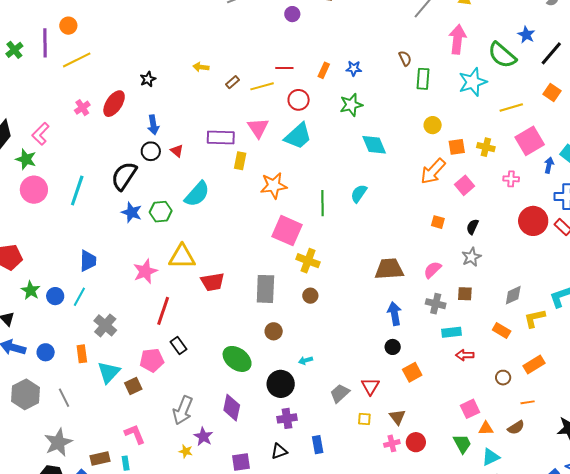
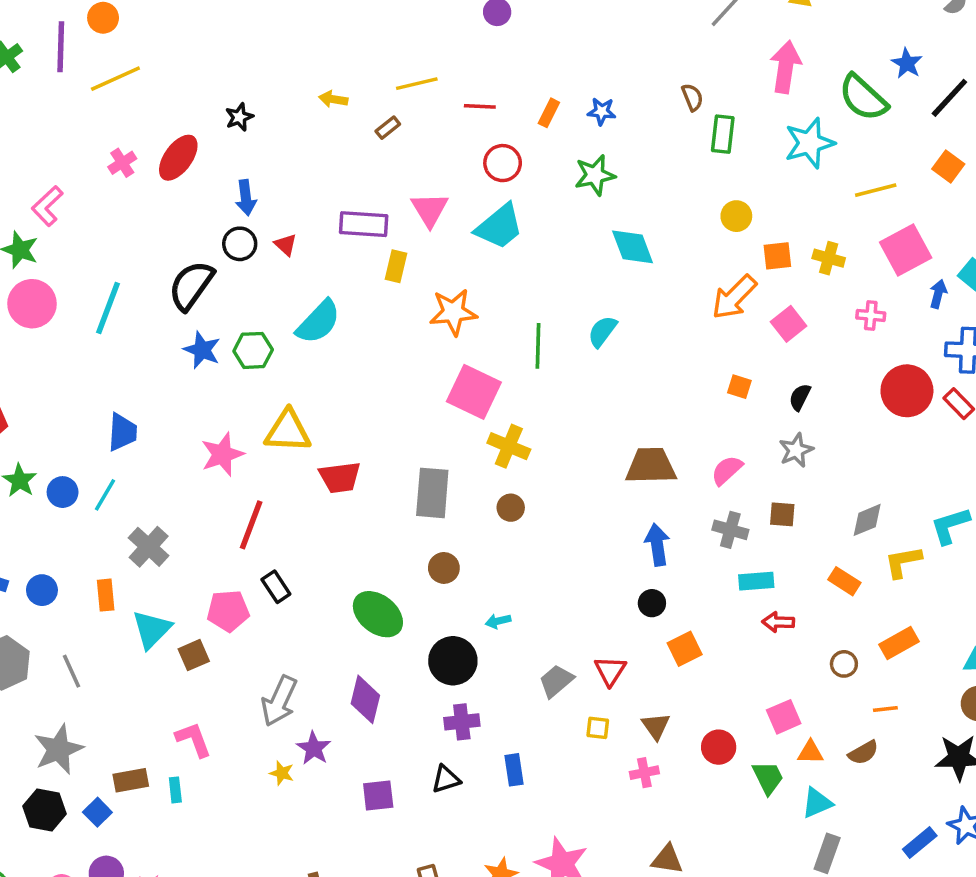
yellow line: (262, 86) -> (417, 84), moved
red circle: (416, 442) -> (719, 747), moved

